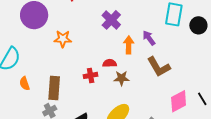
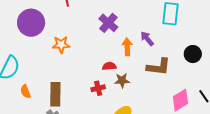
black circle: (198, 25) -> (193, 54), moved
brown L-shape: (159, 67) -> (158, 67), turned -50
red cross: (91, 75) -> (98, 88), moved

